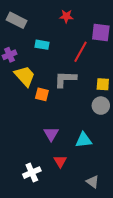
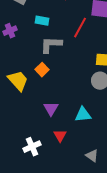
yellow trapezoid: (25, 76) -> (18, 81), moved
gray L-shape: (65, 79) -> (51, 45), moved
orange square: (42, 94) -> (42, 70), turned 32

